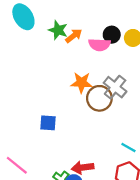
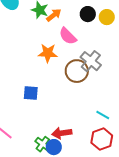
pink semicircle: (99, 45) -> (68, 36), moved, turned 42
orange star: (82, 83) -> (48, 53), moved

